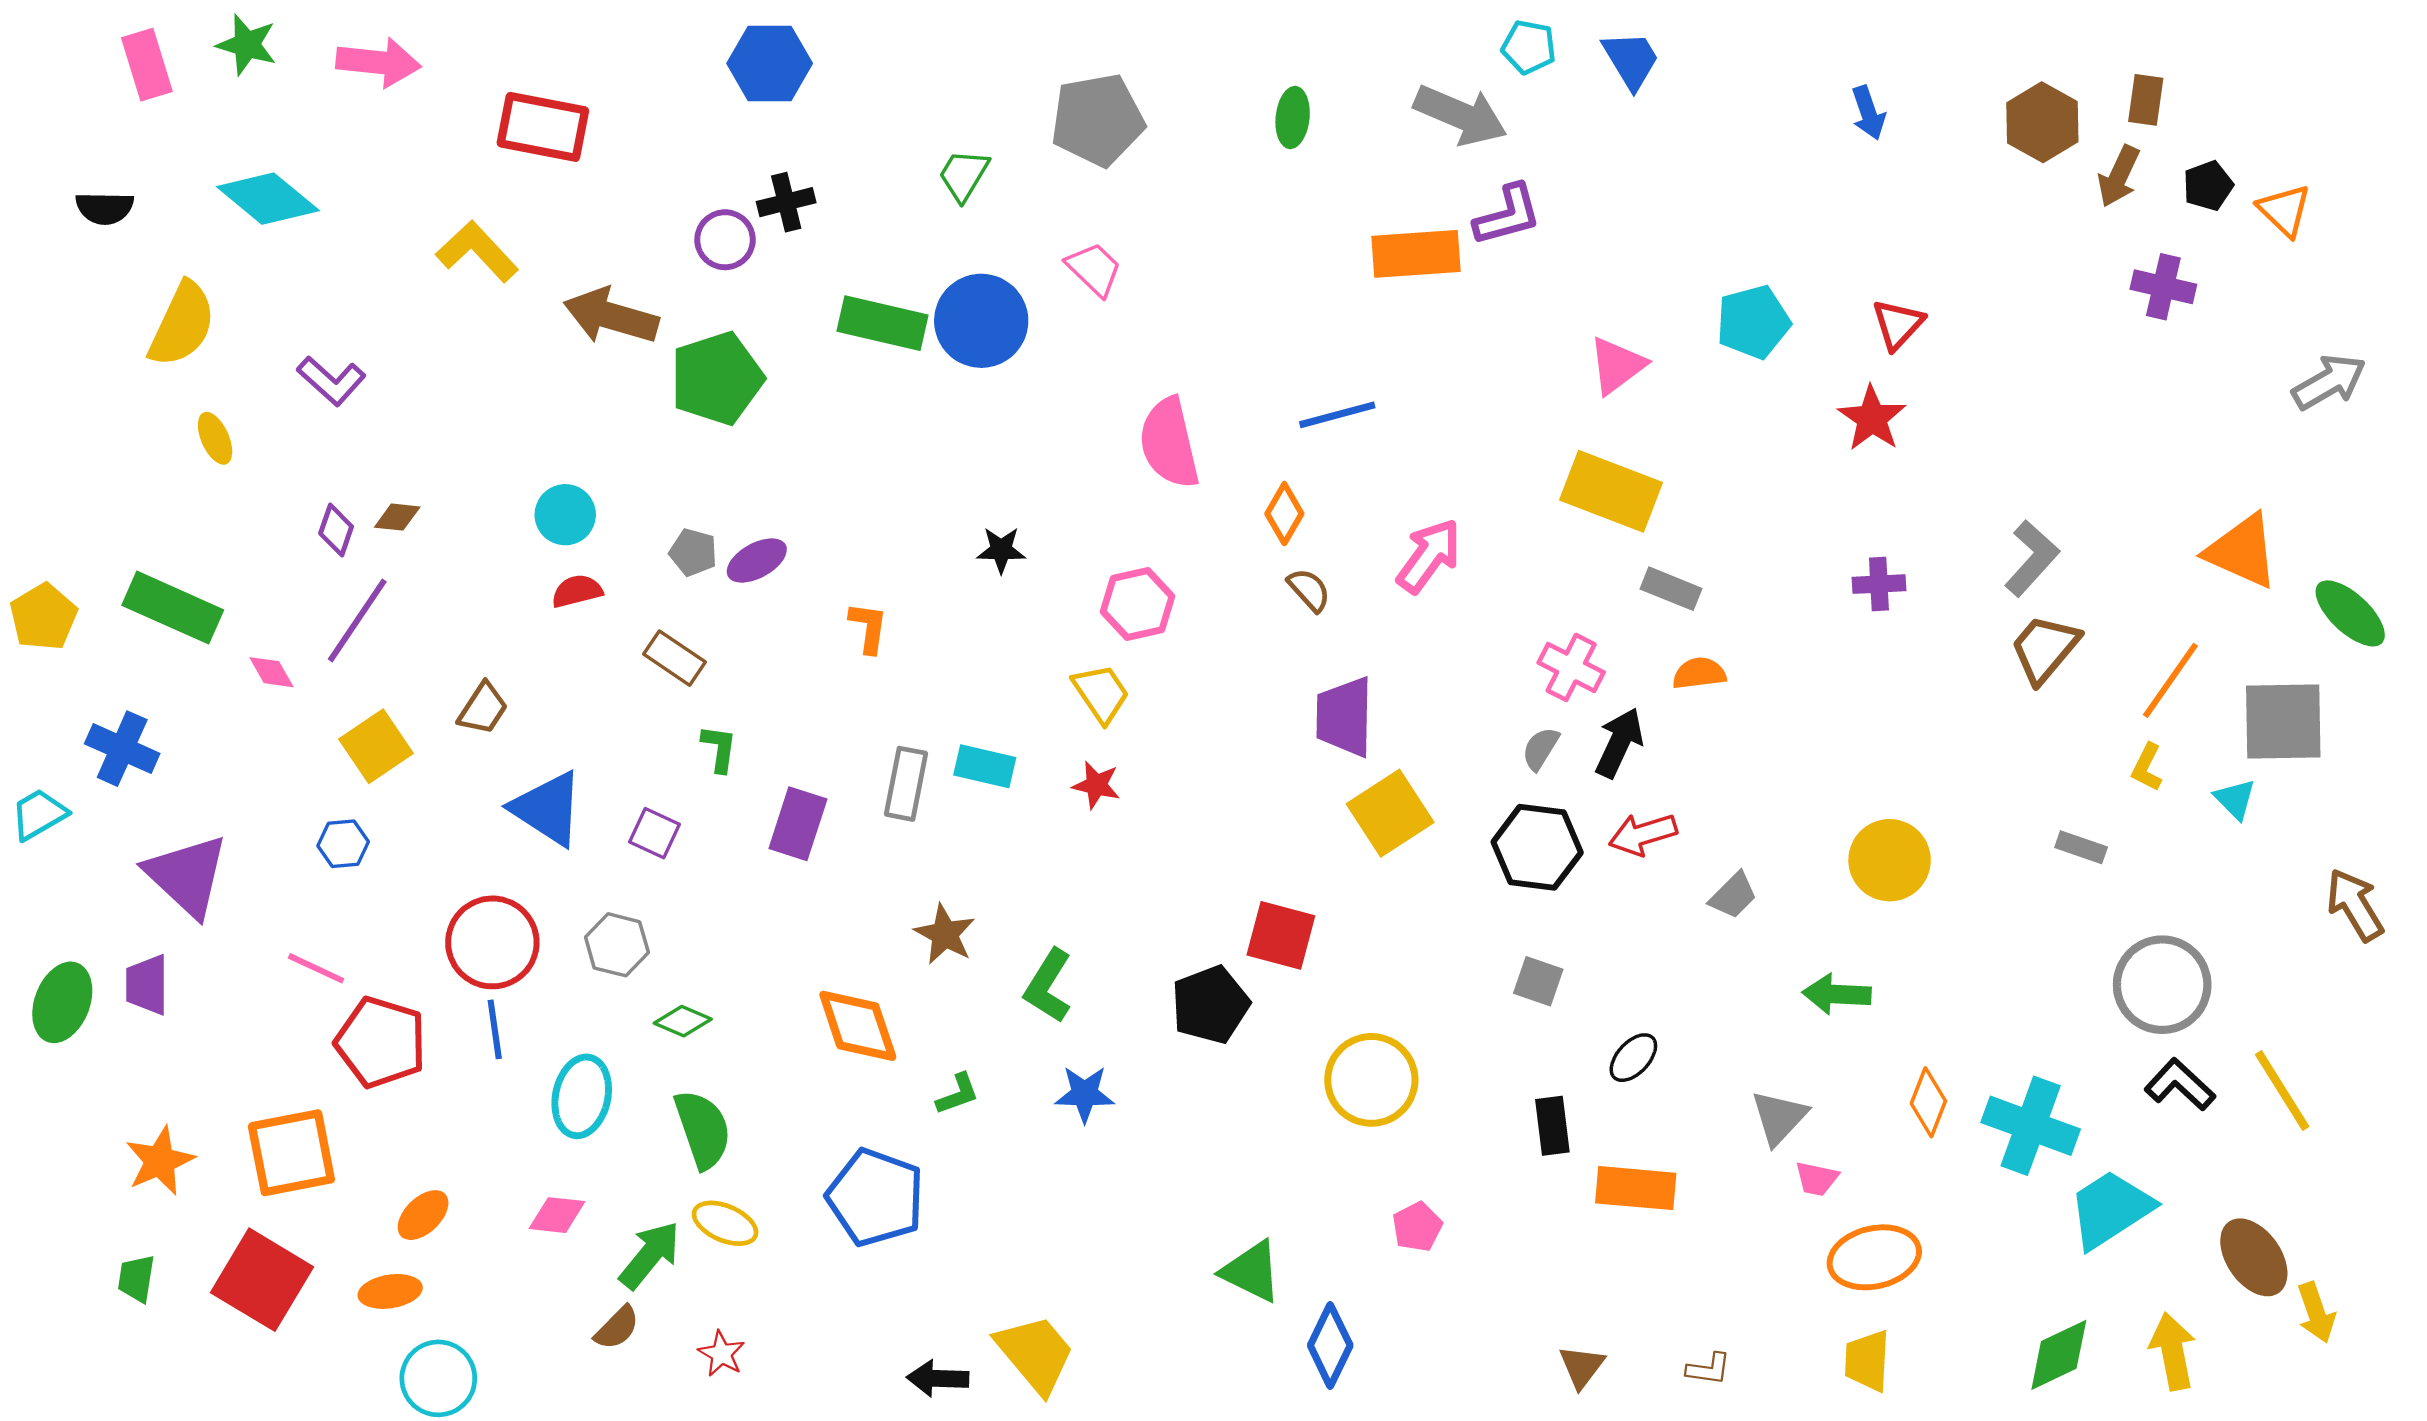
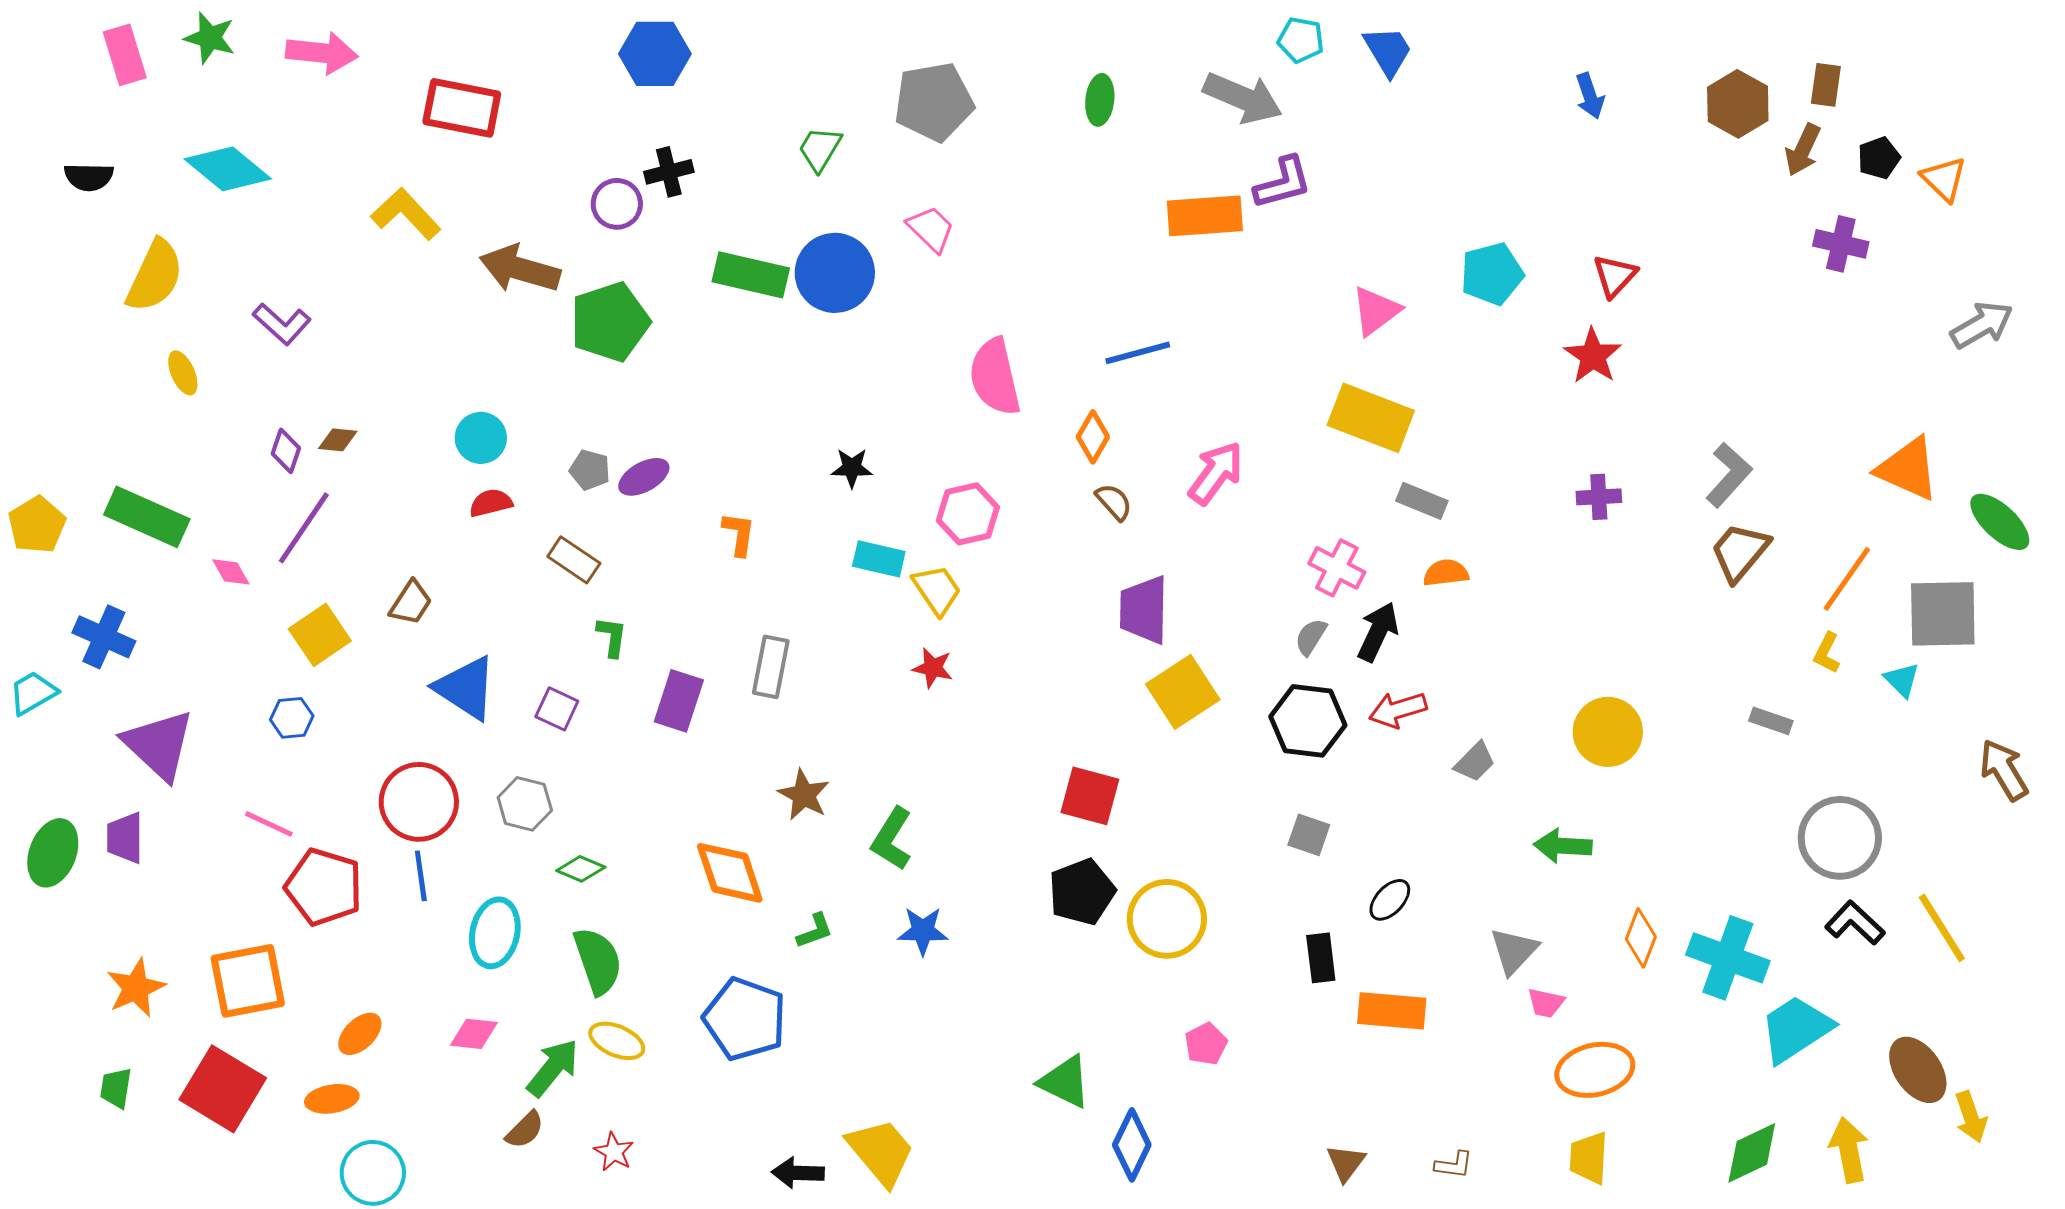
cyan rectangle: (985, 766) -> (879, 559), moved
black pentagon: (1210, 1005) -> (1082, 892), moved

